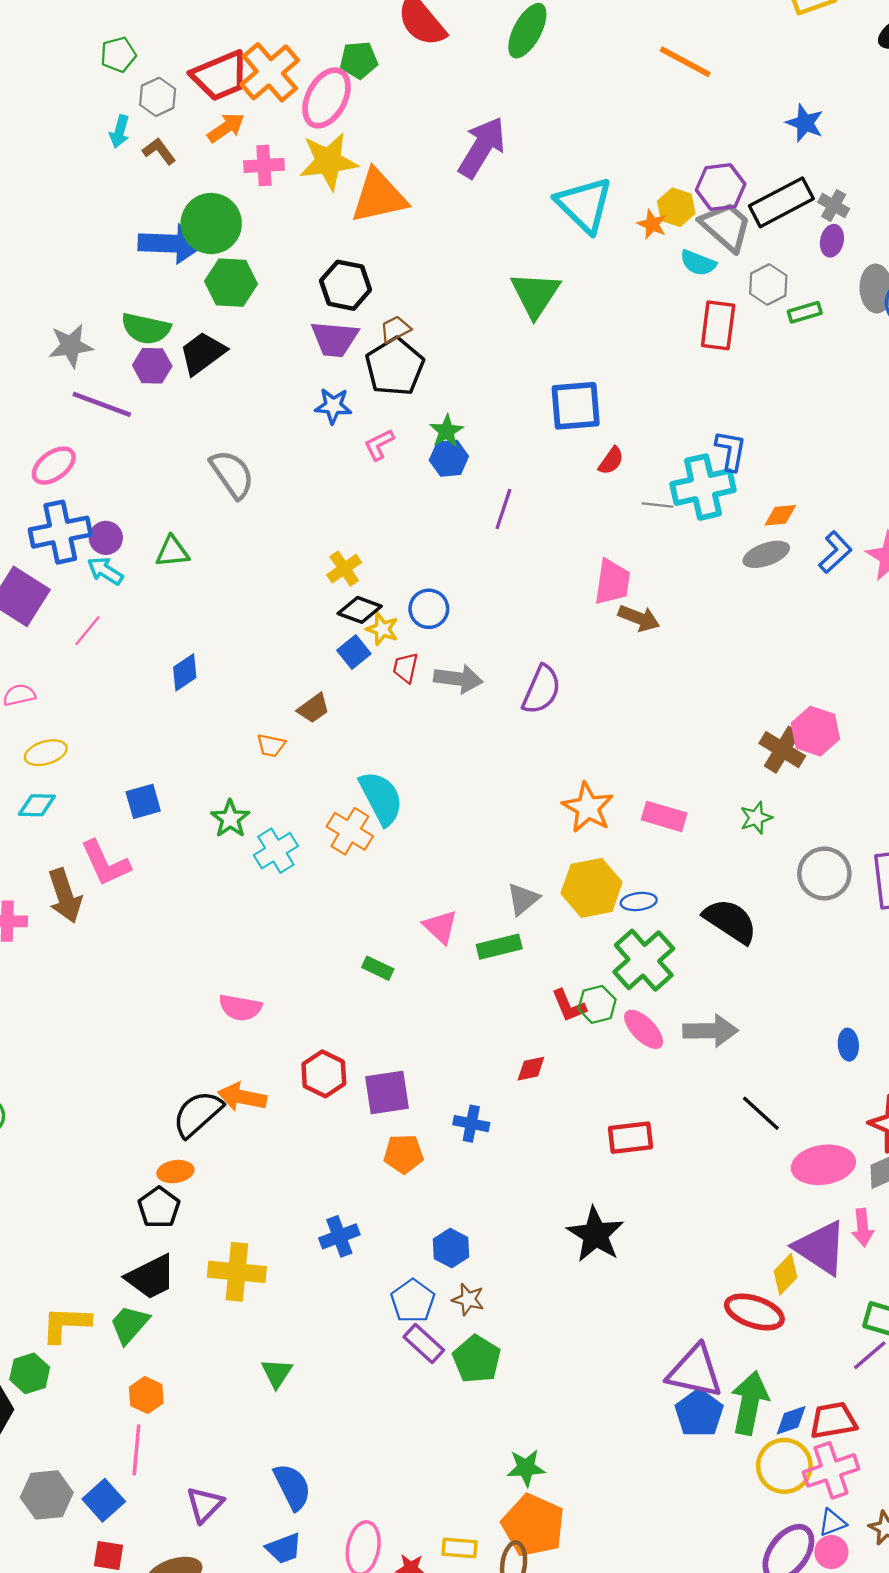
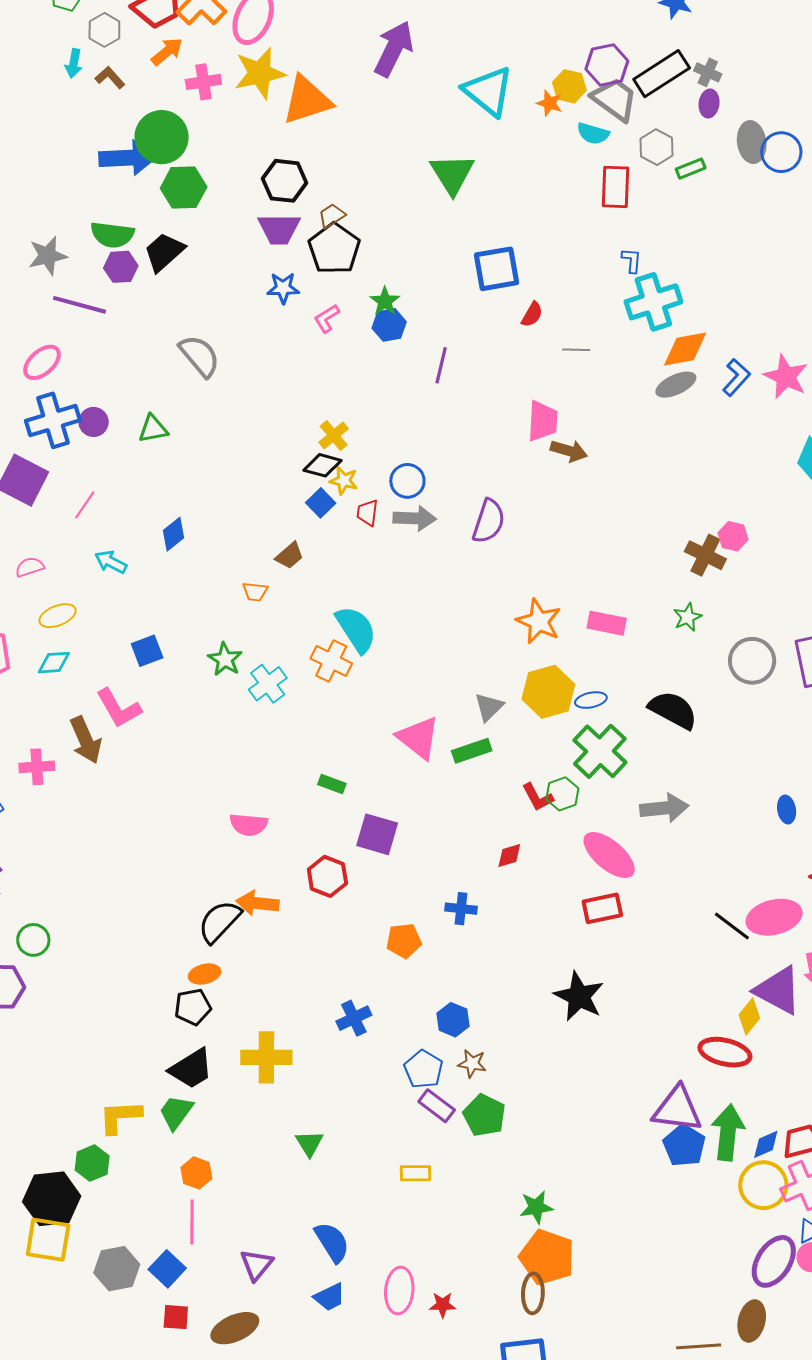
blue L-shape: (731, 451) -> (632, 260), moved, size x0.7
cyan cross: (703, 487) -> (653, 302), moved
orange diamond: (780, 515) -> (685, 349), size x1.6
yellow cross: (344, 569) -> (334, 436), moved
cyan arrow: (105, 571) -> (111, 562), moved
blue circle: (429, 609) -> (407, 481), moved
pink hexagon: (815, 731) -> (733, 536), size x0.7
pink triangle: (440, 927) -> (418, 738), size x1.4
green rectangle: (378, 968) -> (332, 784), moved
pink ellipse: (644, 1029) -> (609, 855), moved, size x1.4
purple square: (387, 1092) -> (377, 834), moved, turned 30
black line: (761, 1113) -> (732, 926), moved
black pentagon: (159, 1207) -> (193, 1007), turned 30
yellow rectangle: (460, 1548) -> (415, 1173), moved

